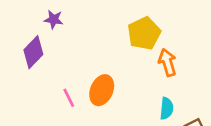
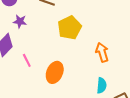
yellow pentagon: (144, 33) -> (70, 28), moved
pink line: (69, 98) -> (27, 60), moved

